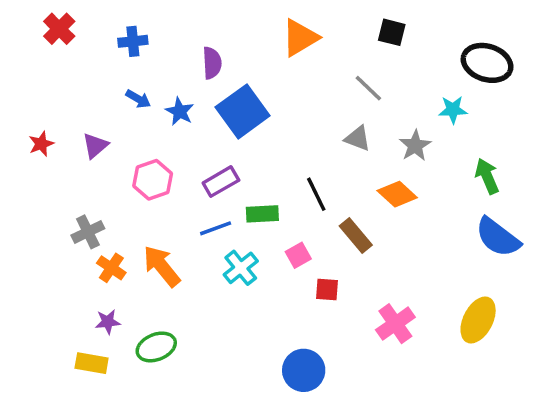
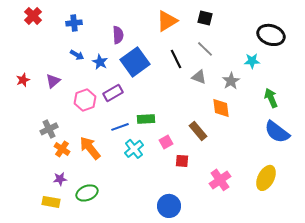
black square: (392, 32) -> (205, 18), moved
purple rectangle: (221, 182) -> (113, 93), moved
black line: (316, 194) -> (176, 59), moved
orange diamond: (397, 194) -> (221, 108), turned 40

